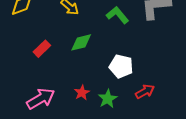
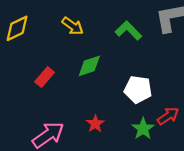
green star: (108, 99) -> (143, 129), moved

